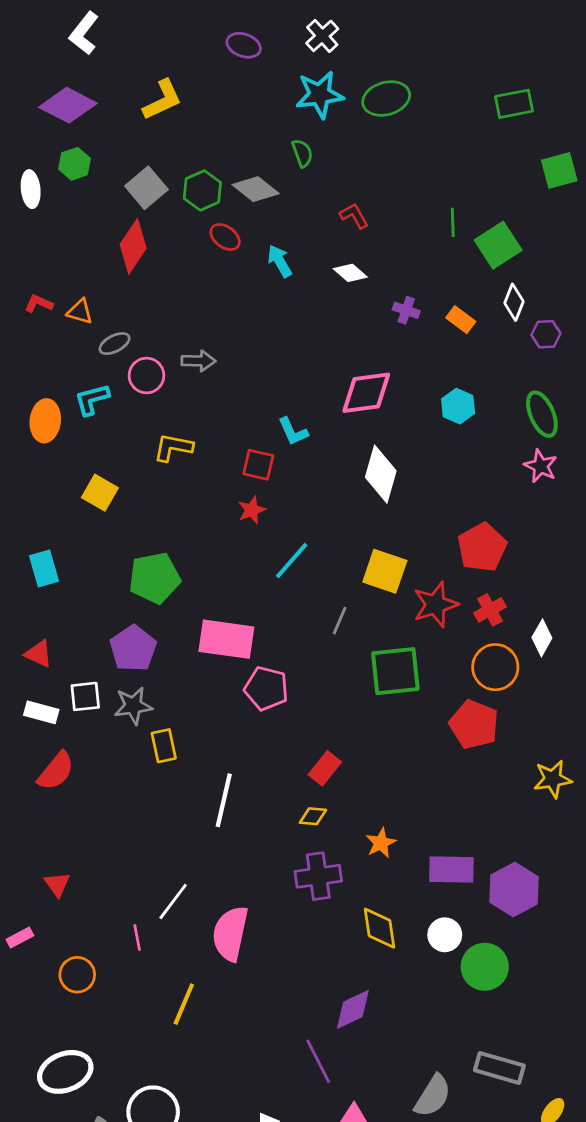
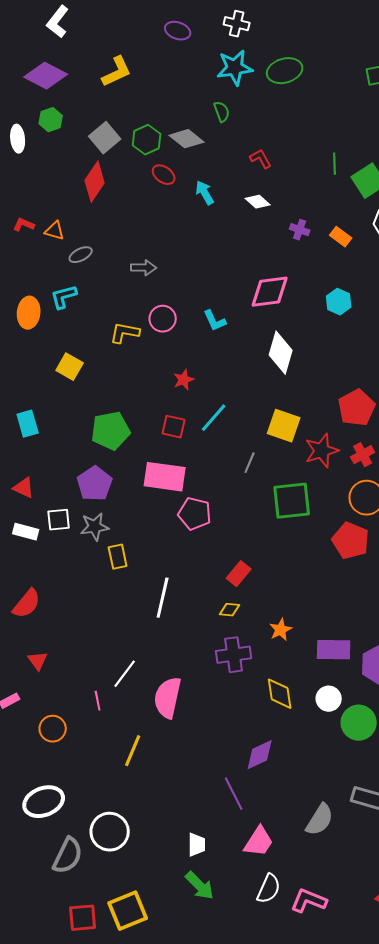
white cross: (322, 36) -> (237, 24), turned -35
pink circle: (146, 376) -> (163, 319), moved
red square: (258, 465) -> (174, 427), moved
red semicircle: (56, 771) -> (27, 604), moved

